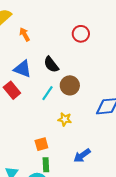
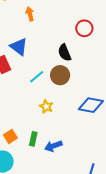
black semicircle: (51, 64) -> (64, 53), moved
orange square: (41, 144) -> (10, 136), moved, turned -32
green rectangle: (46, 165) -> (33, 139), moved

